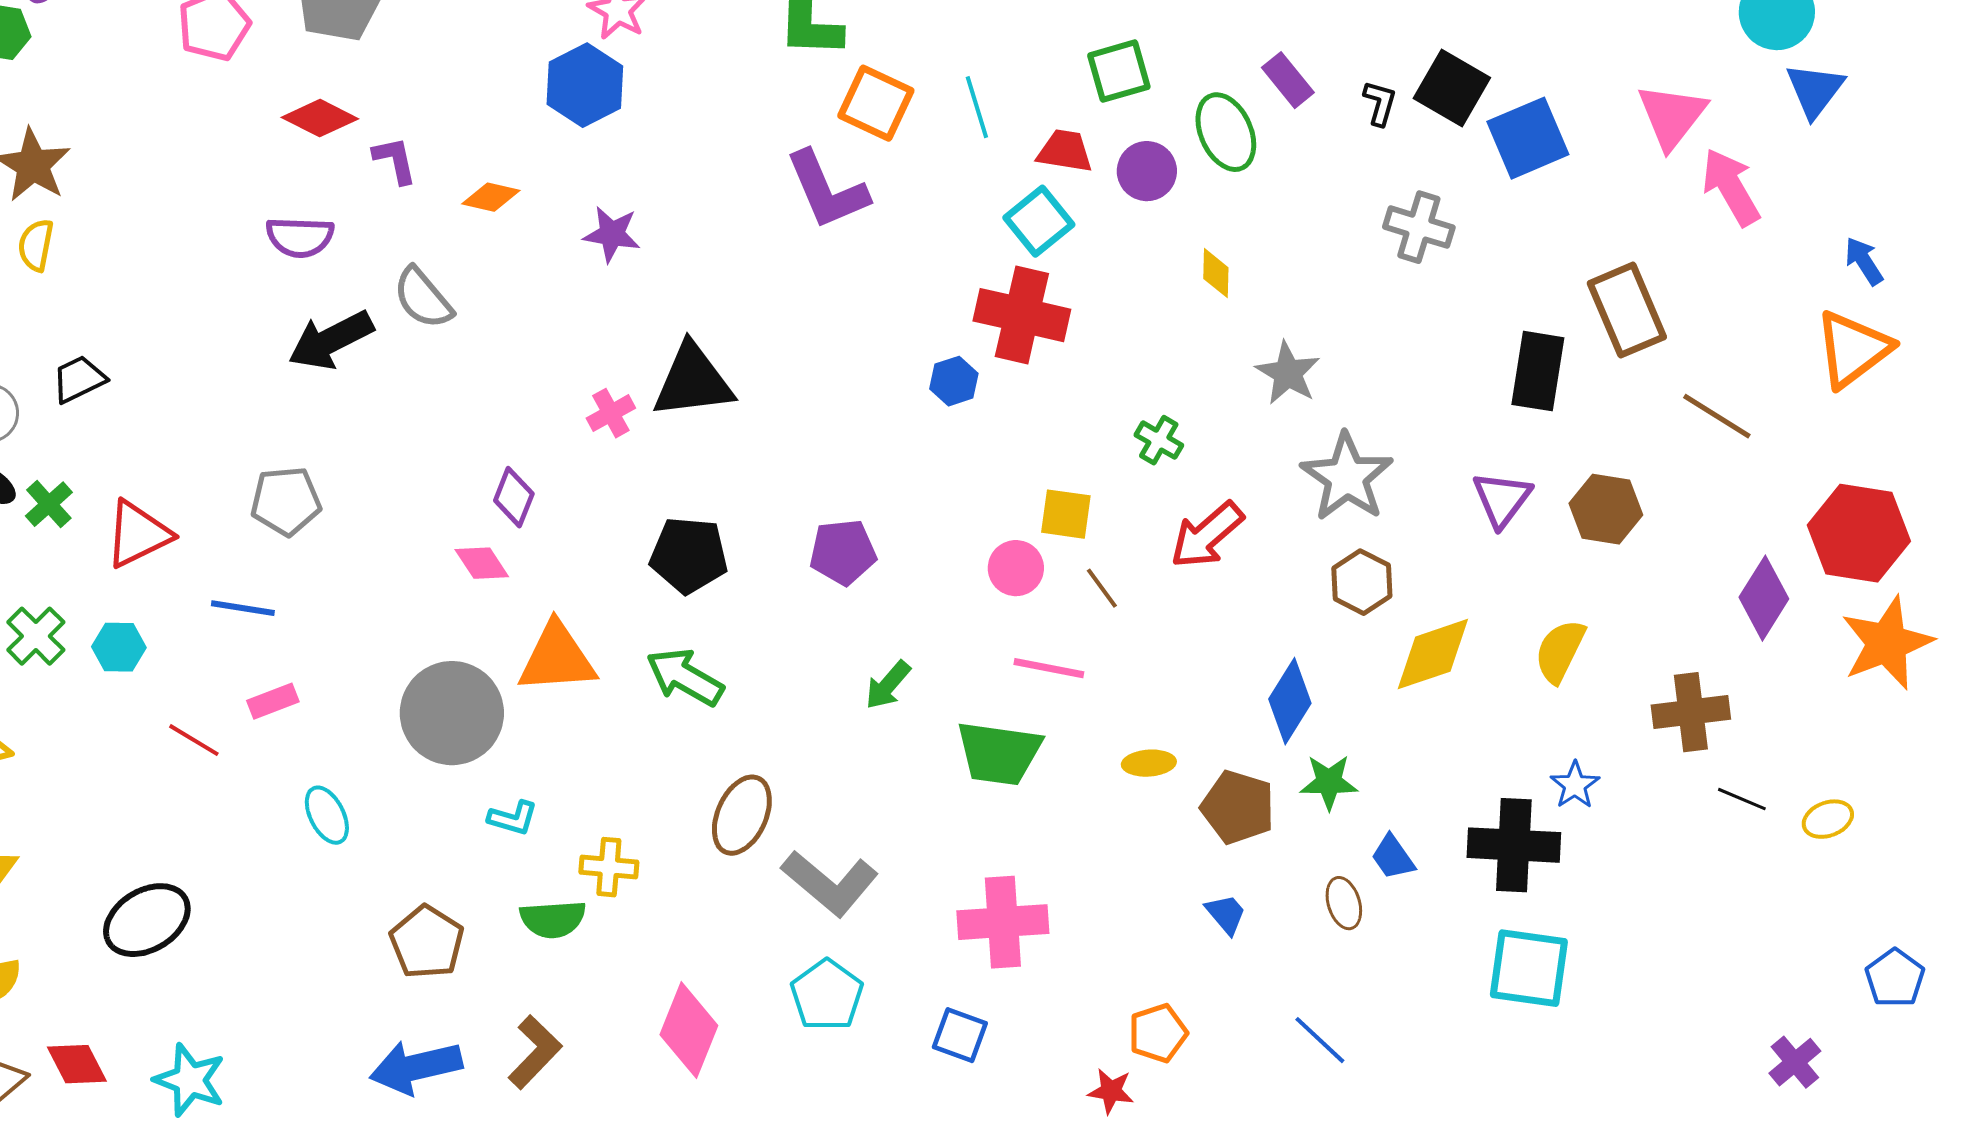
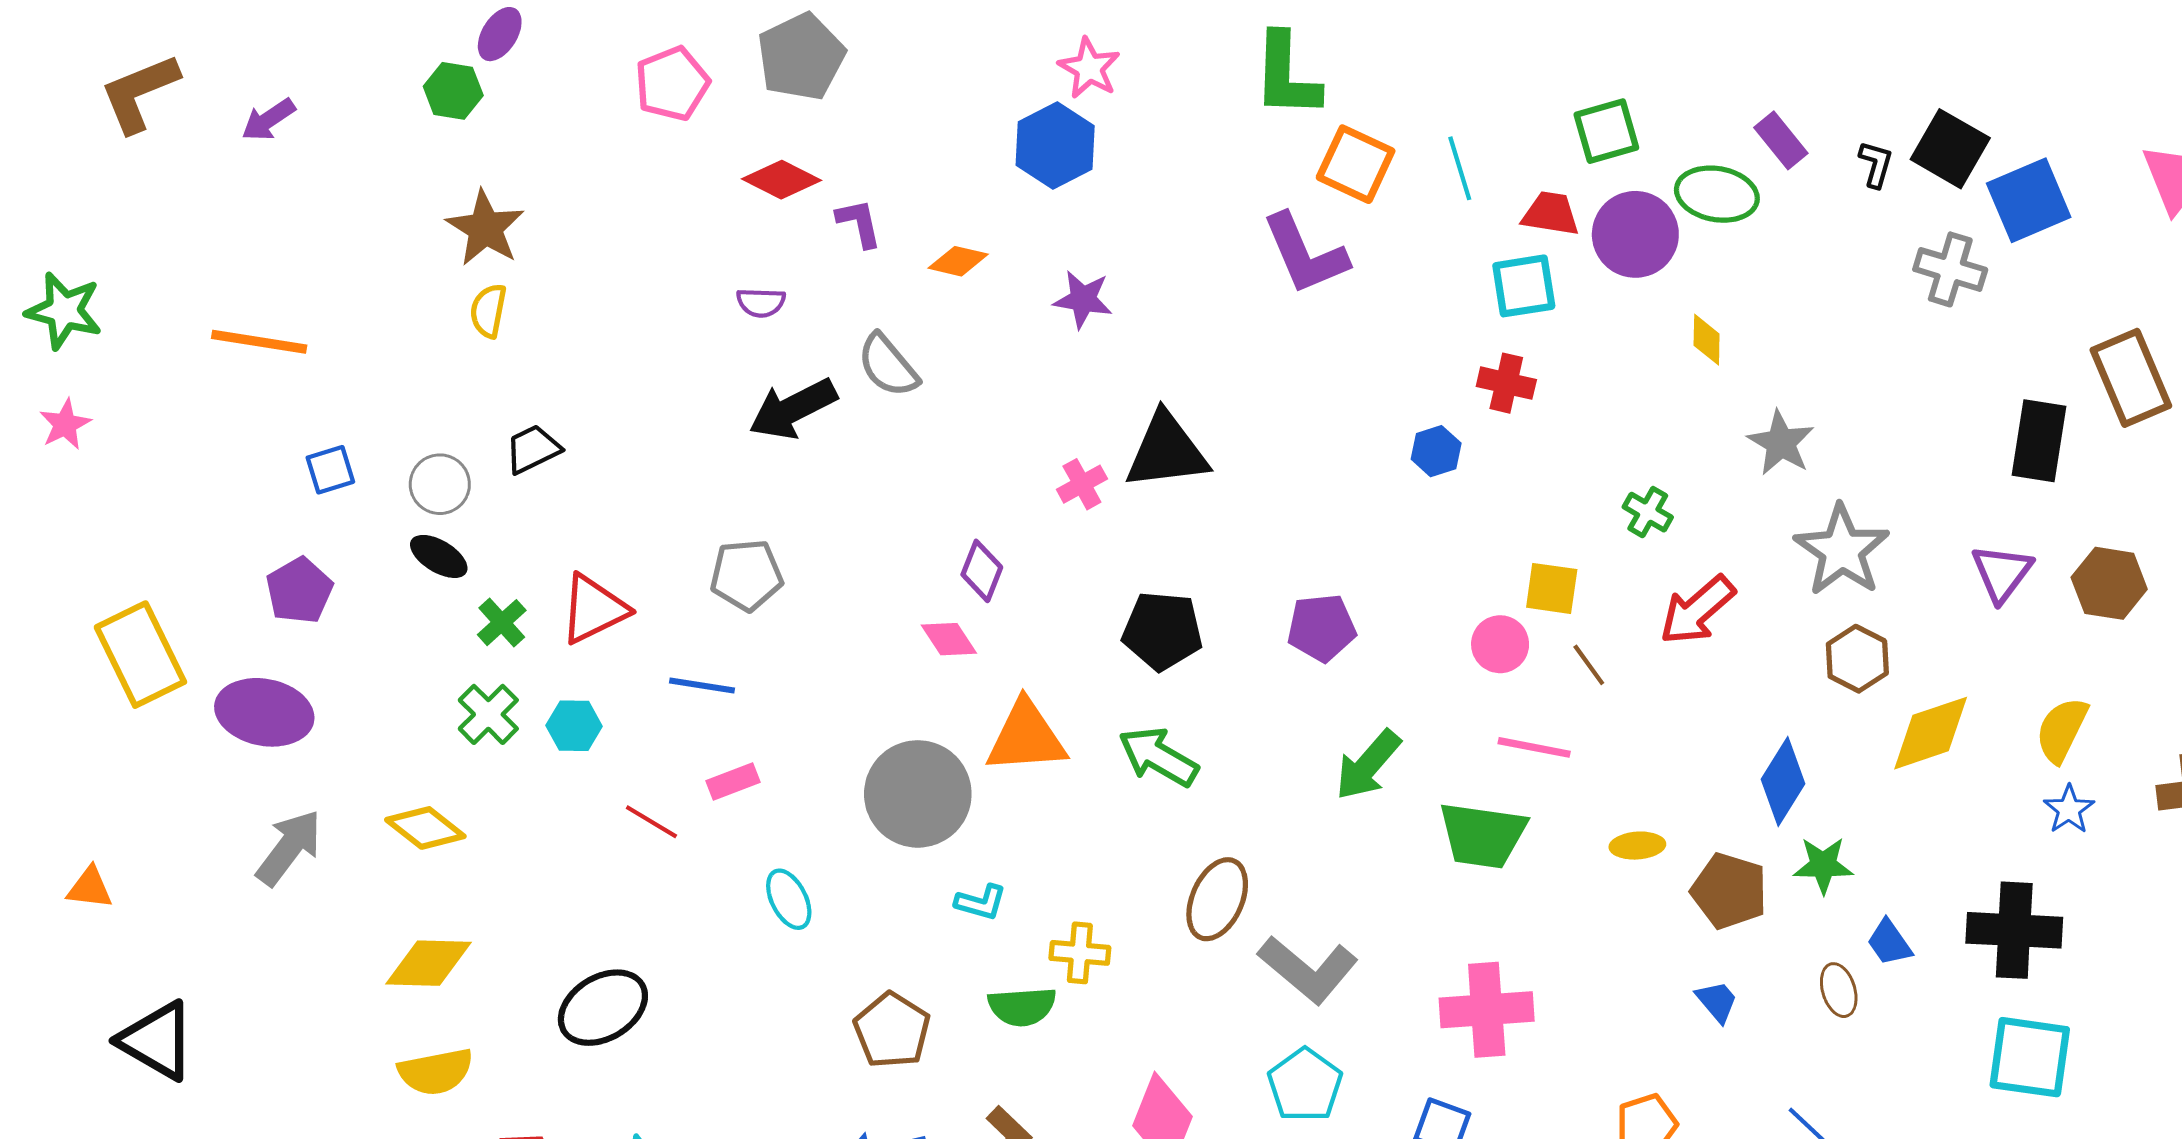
green ellipse: (1226, 132) -> (1717, 194), turned -56
purple circle: (1147, 171) -> (1635, 234), size x1.4
cyan square: (1039, 221) -> (1524, 286), turned 30
gray cross: (1419, 227) -> (1950, 269), moved
purple semicircle: (300, 237) -> (761, 302), size x0.7
red cross: (1022, 315) -> (1506, 383), size x0.6
green cross: (49, 504) -> (502, 623), moved
green arrow: (888, 685) -> (1368, 765), size x1.4
blue star: (1575, 785) -> (2069, 809), moved

